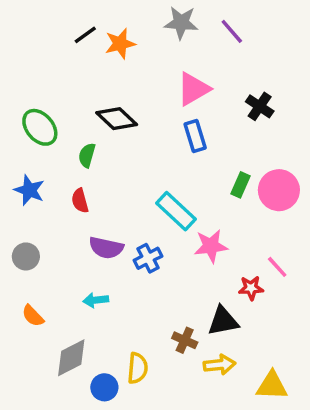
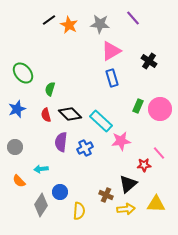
gray star: (181, 23) -> (100, 24), moved
orange star: (120, 44) -> (69, 25), turned -30
black diamond: (117, 119) -> (70, 114), moved
blue star: (29, 190) -> (17, 109), turned 30
purple semicircle: (106, 248) -> (61, 142), turned 84
cyan arrow: (96, 300) -> (41, 169), moved
black triangle: (223, 321) -> (128, 184), turned -30
gray diamond: (71, 358) -> (41, 205), turned -30
yellow triangle: (272, 386) -> (156, 204), moved
blue circle: (104, 387) -> (60, 192), moved

